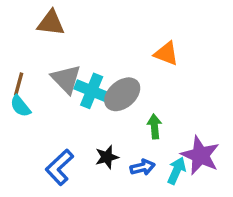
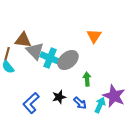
brown triangle: (51, 23) -> (23, 40), moved
orange triangle: (166, 54) -> (94, 36), turned 42
blue arrow: (143, 167) -> (80, 103), turned 56

